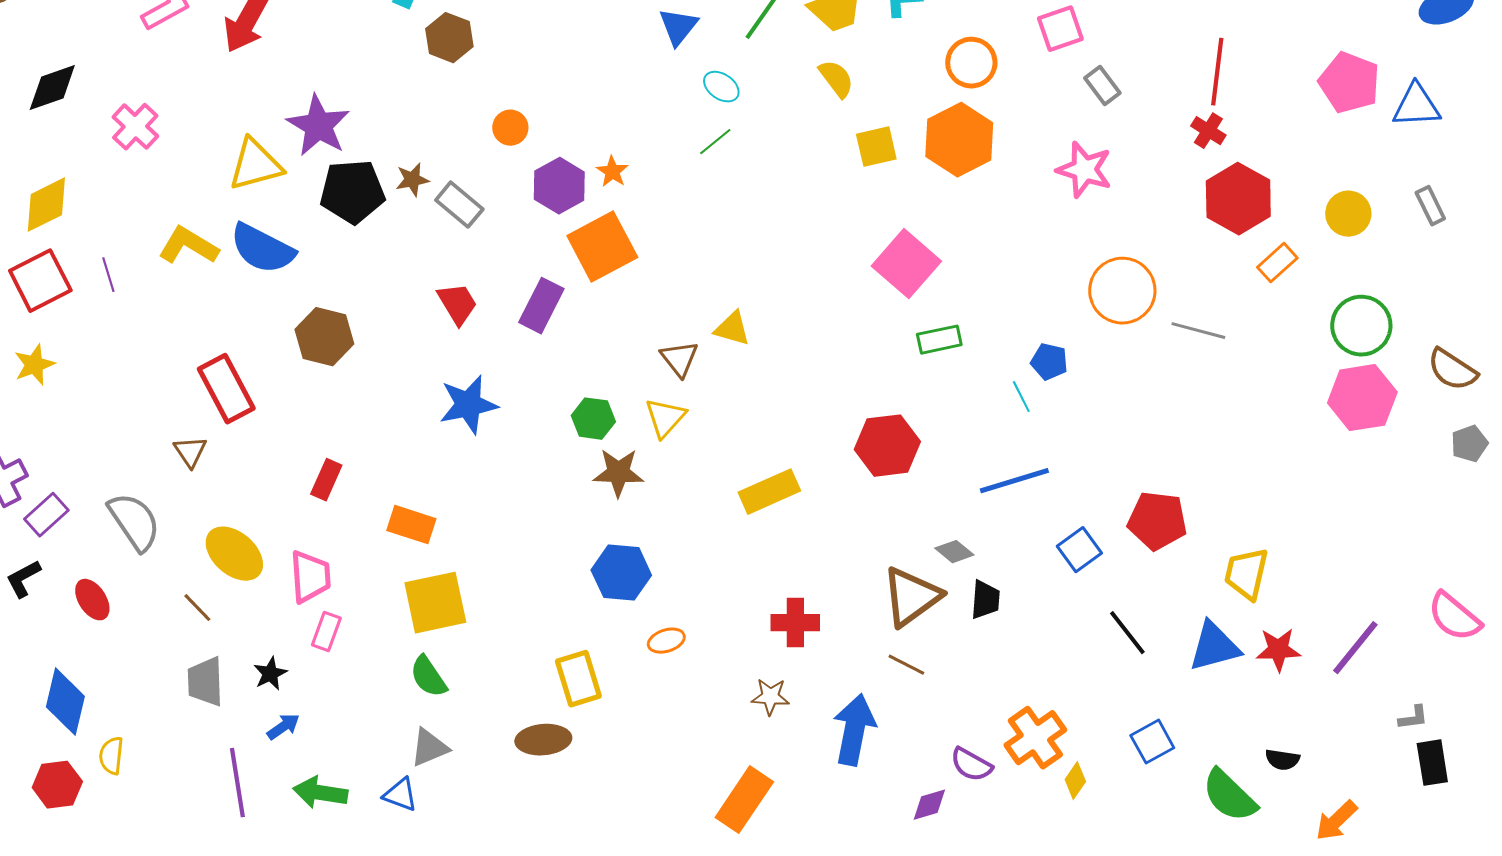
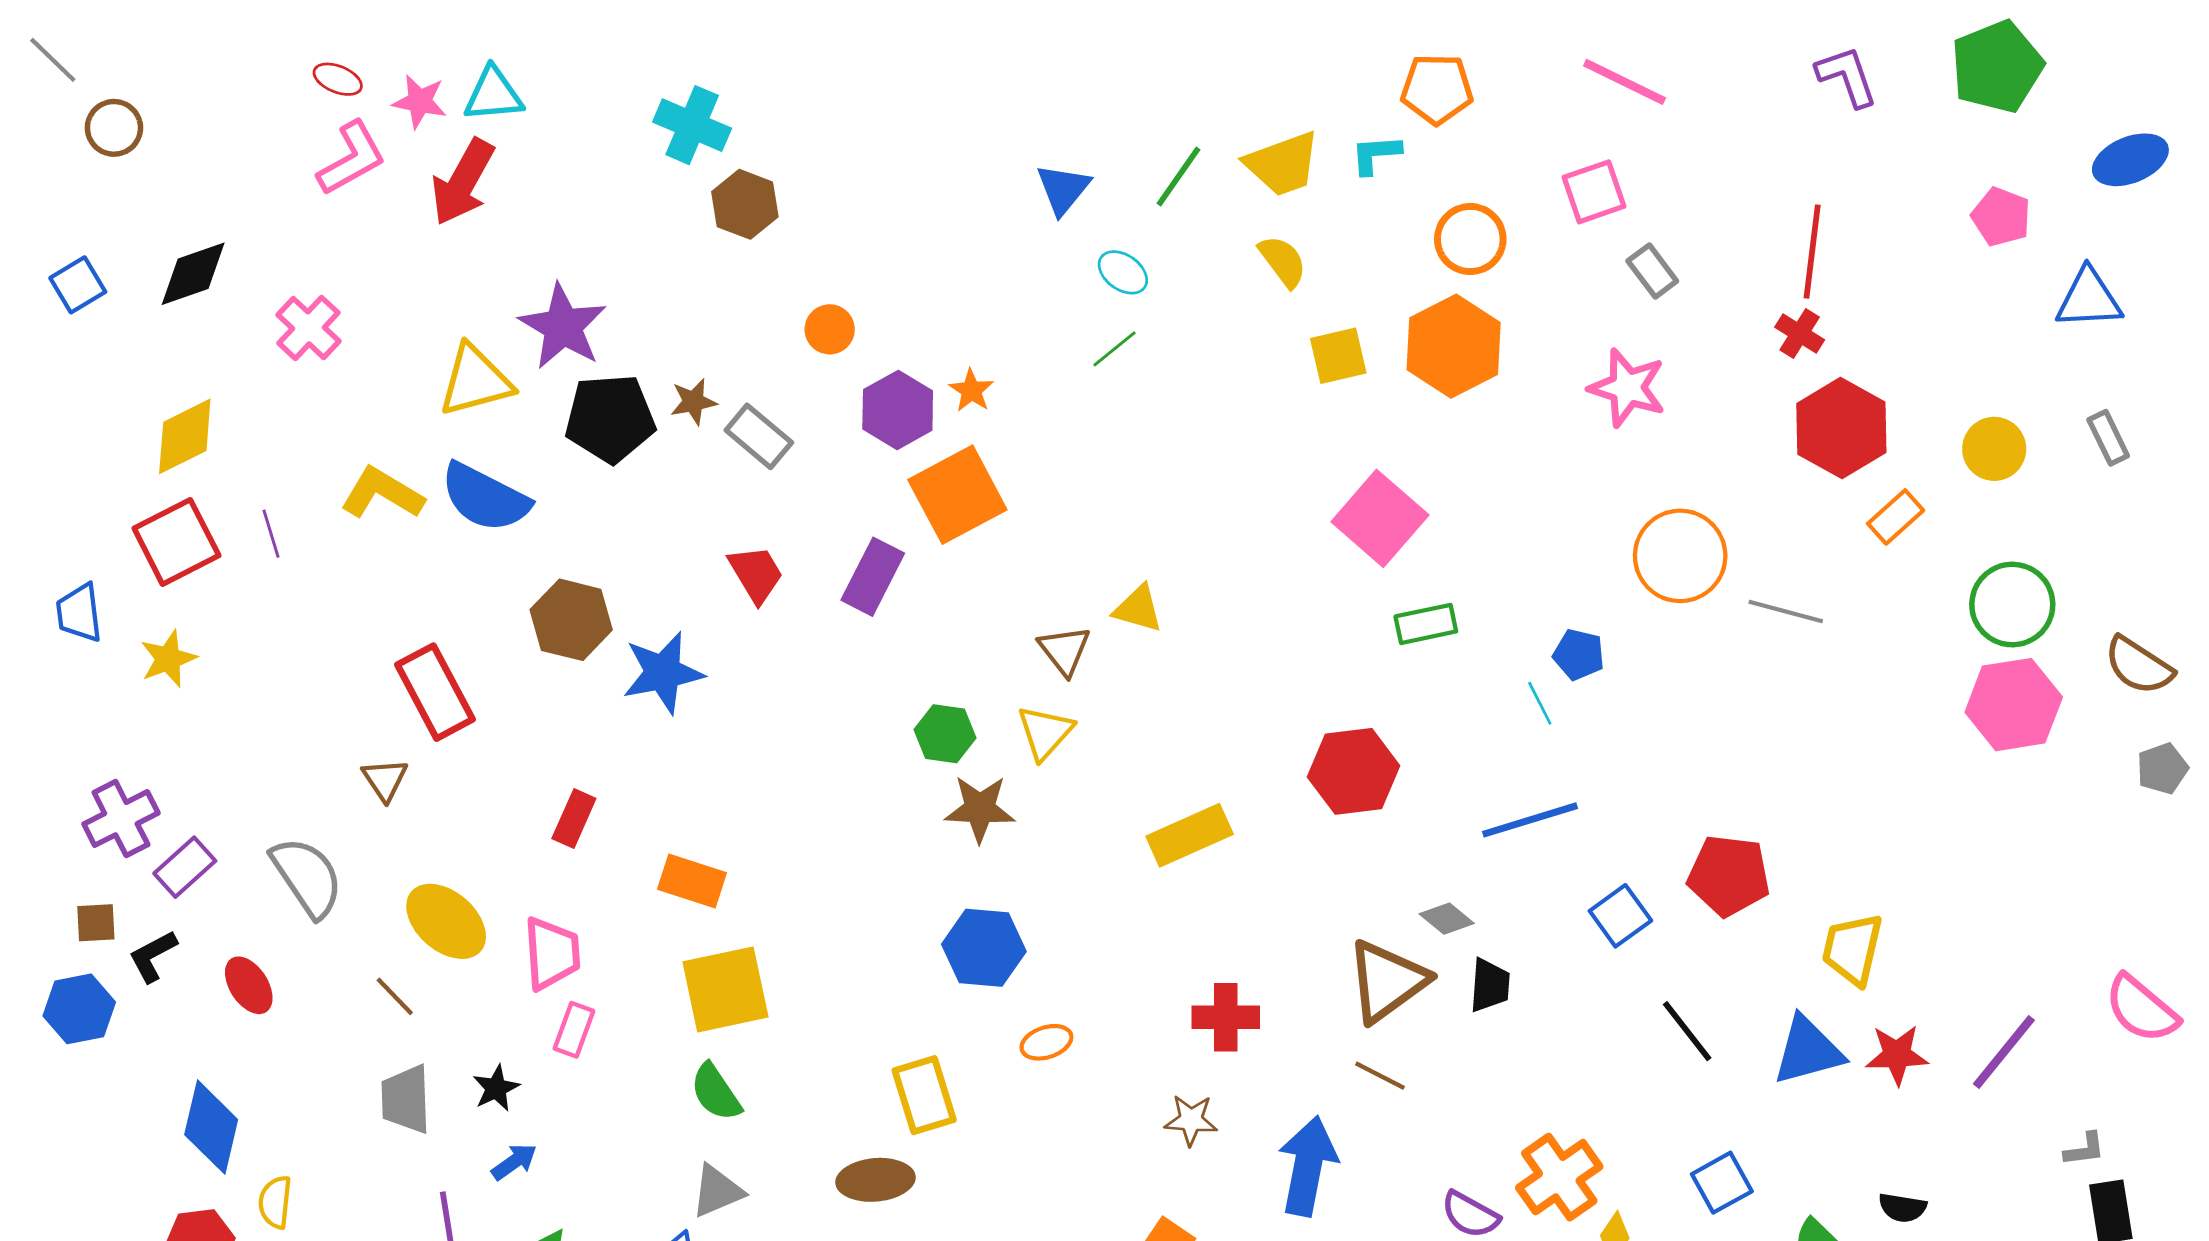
pink pentagon: (1349, 83) -> (2001, 217), moved, size x0.7
blue star: (468, 405) -> (663, 673), moved

